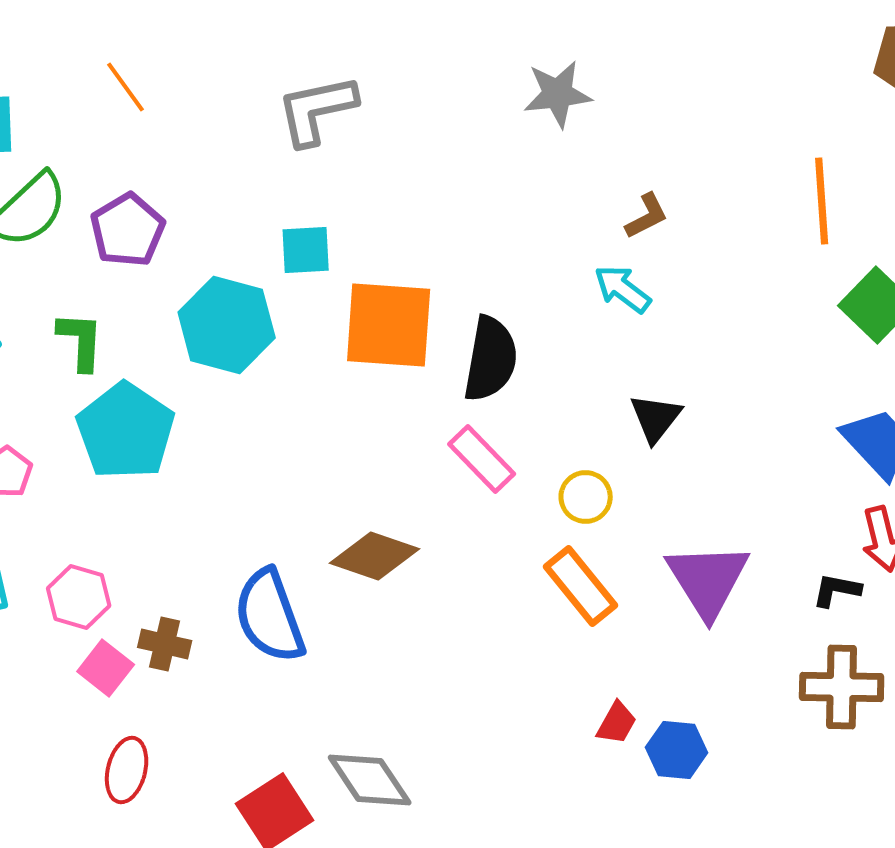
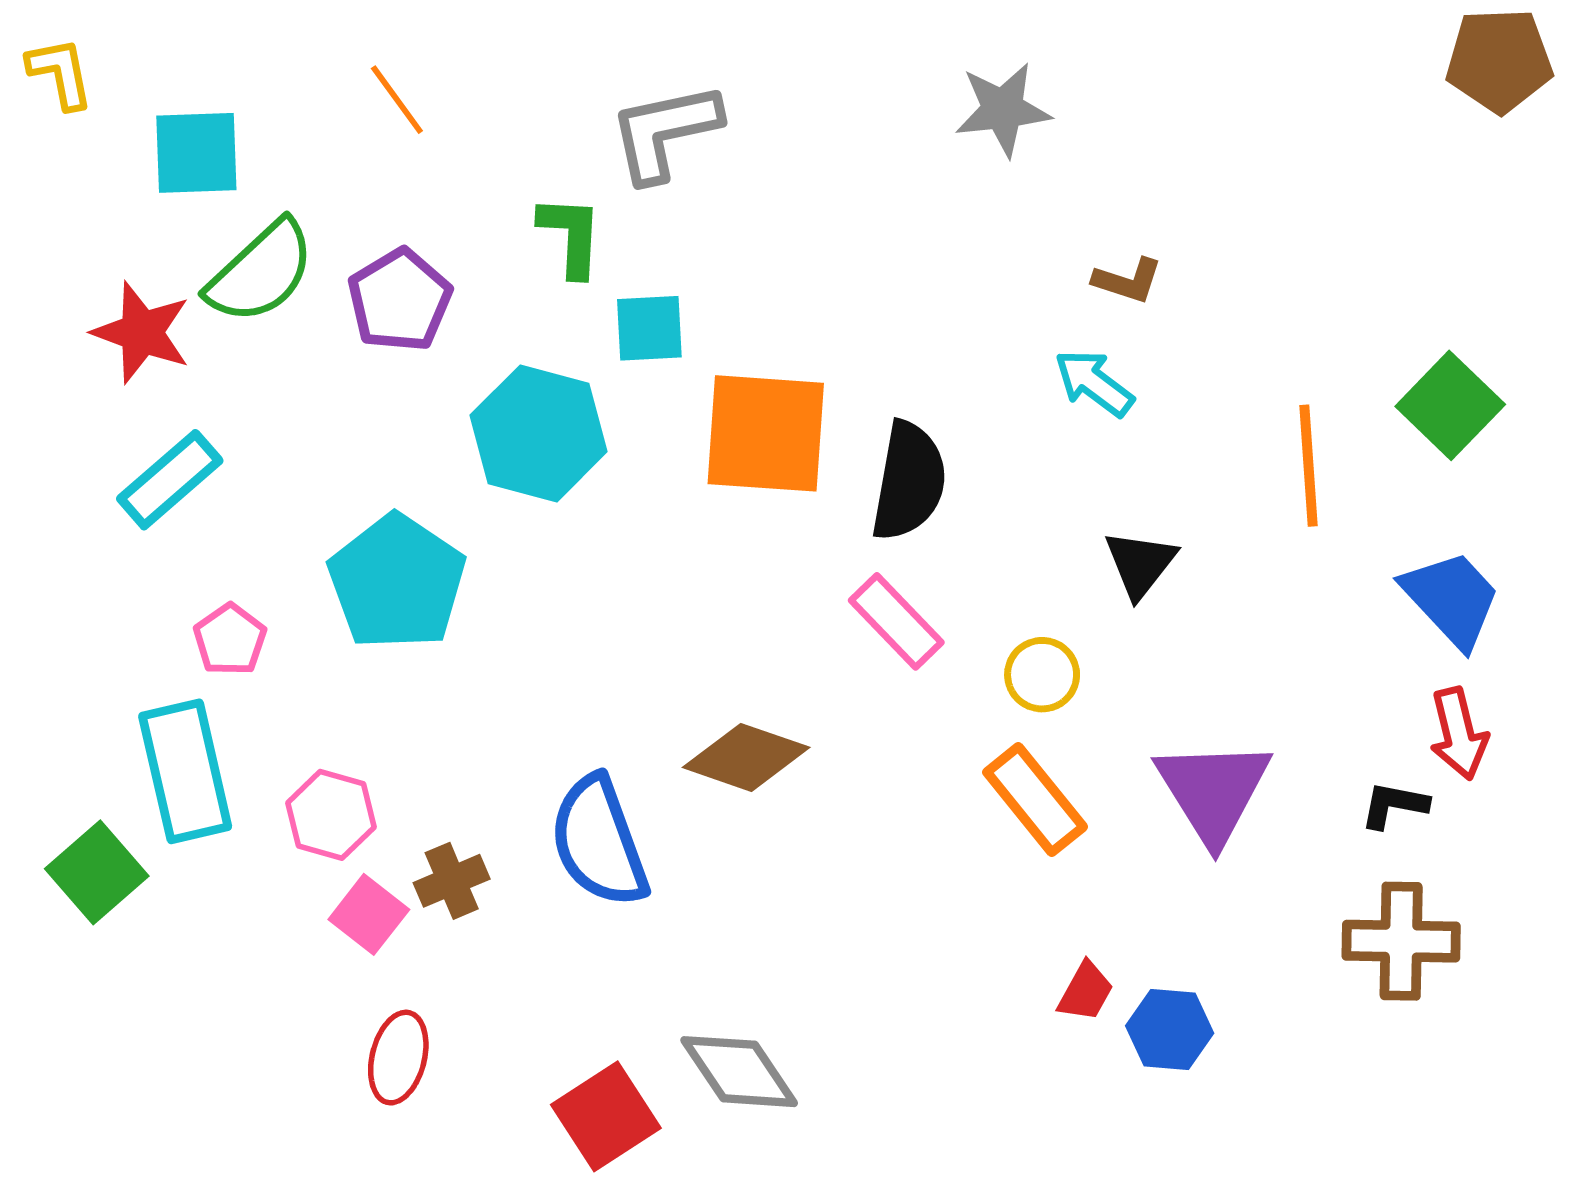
orange line: (822, 201) -> (1309, 466), moved
brown L-shape: (647, 216) -> (1128, 281), turned 45
green L-shape: (81, 341) -> (571, 236), moved
brown cross: (165, 644) -> (452, 881), turned -36

